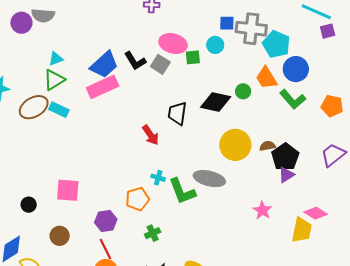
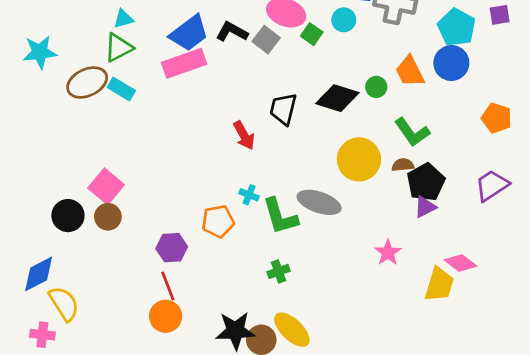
cyan pentagon: (276, 44) -> (457, 27), moved
green square: (193, 57) -> (312, 34), turned 35
black L-shape: (135, 61) -> (232, 32), turned 145
green L-shape: (293, 99) -> (412, 132), moved
pink square: (68, 190) -> (106, 186), moved, turned 30
black circle: (29, 205) -> (68, 216), size x1.5
green cross: (153, 233) -> (278, 271), moved
brown circle: (60, 236) -> (108, 217), moved

